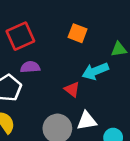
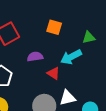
purple semicircle: (30, 67) -> (35, 57), moved

